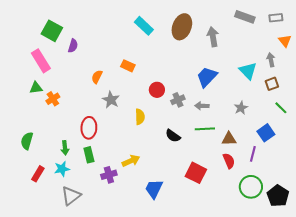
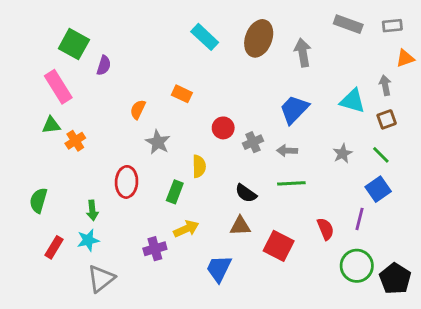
orange triangle: (285, 41) -> (405, 58), turned 48
cyan triangle: (248, 71) -> (352, 101), turned -30
green line: (281, 108) -> (381, 155), moved
brown triangle: (229, 139) -> (240, 226), moved
green rectangle: (89, 155) -> (175, 192), moved, turned 35

